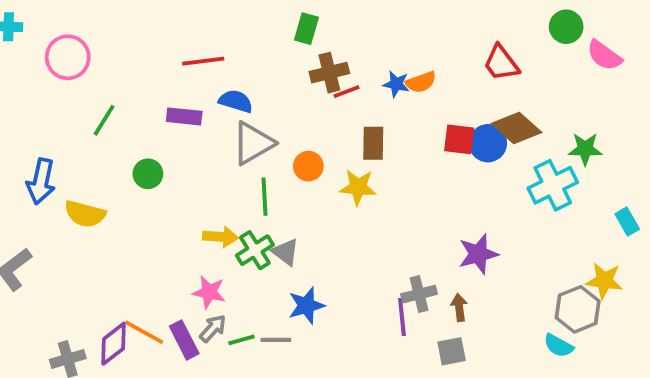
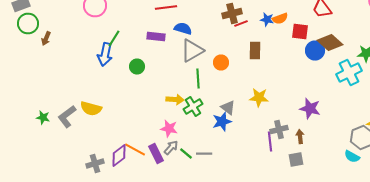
red square: (459, 139) -> (300, 32), moved
blue arrow: (41, 181) -> (105, 54), moved
yellow star: (358, 187) -> (259, 98), moved
yellow semicircle: (85, 214) -> (91, 108), moved
gray triangle: (285, 252) -> (228, 108), moved
purple star: (478, 254) -> (310, 108), turned 30
blue star: (306, 306) -> (222, 122), moved
green line: (241, 340) -> (186, 154), turned 56

